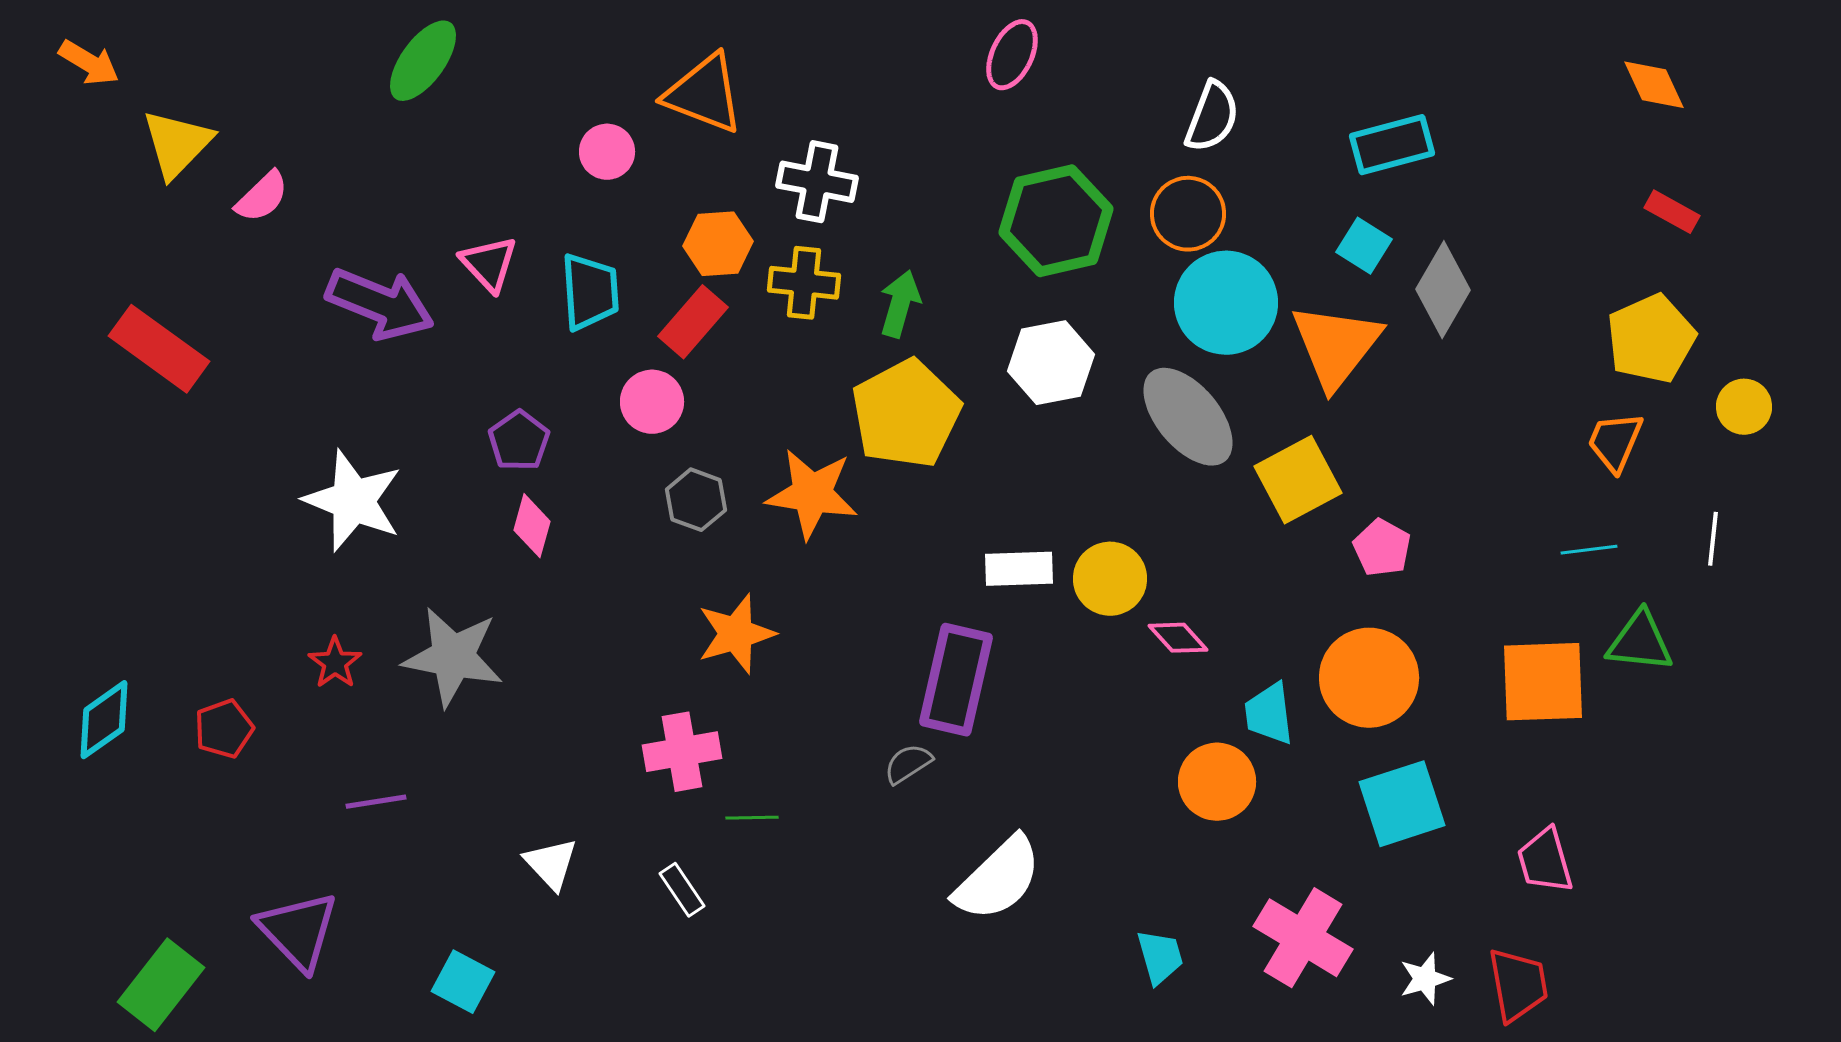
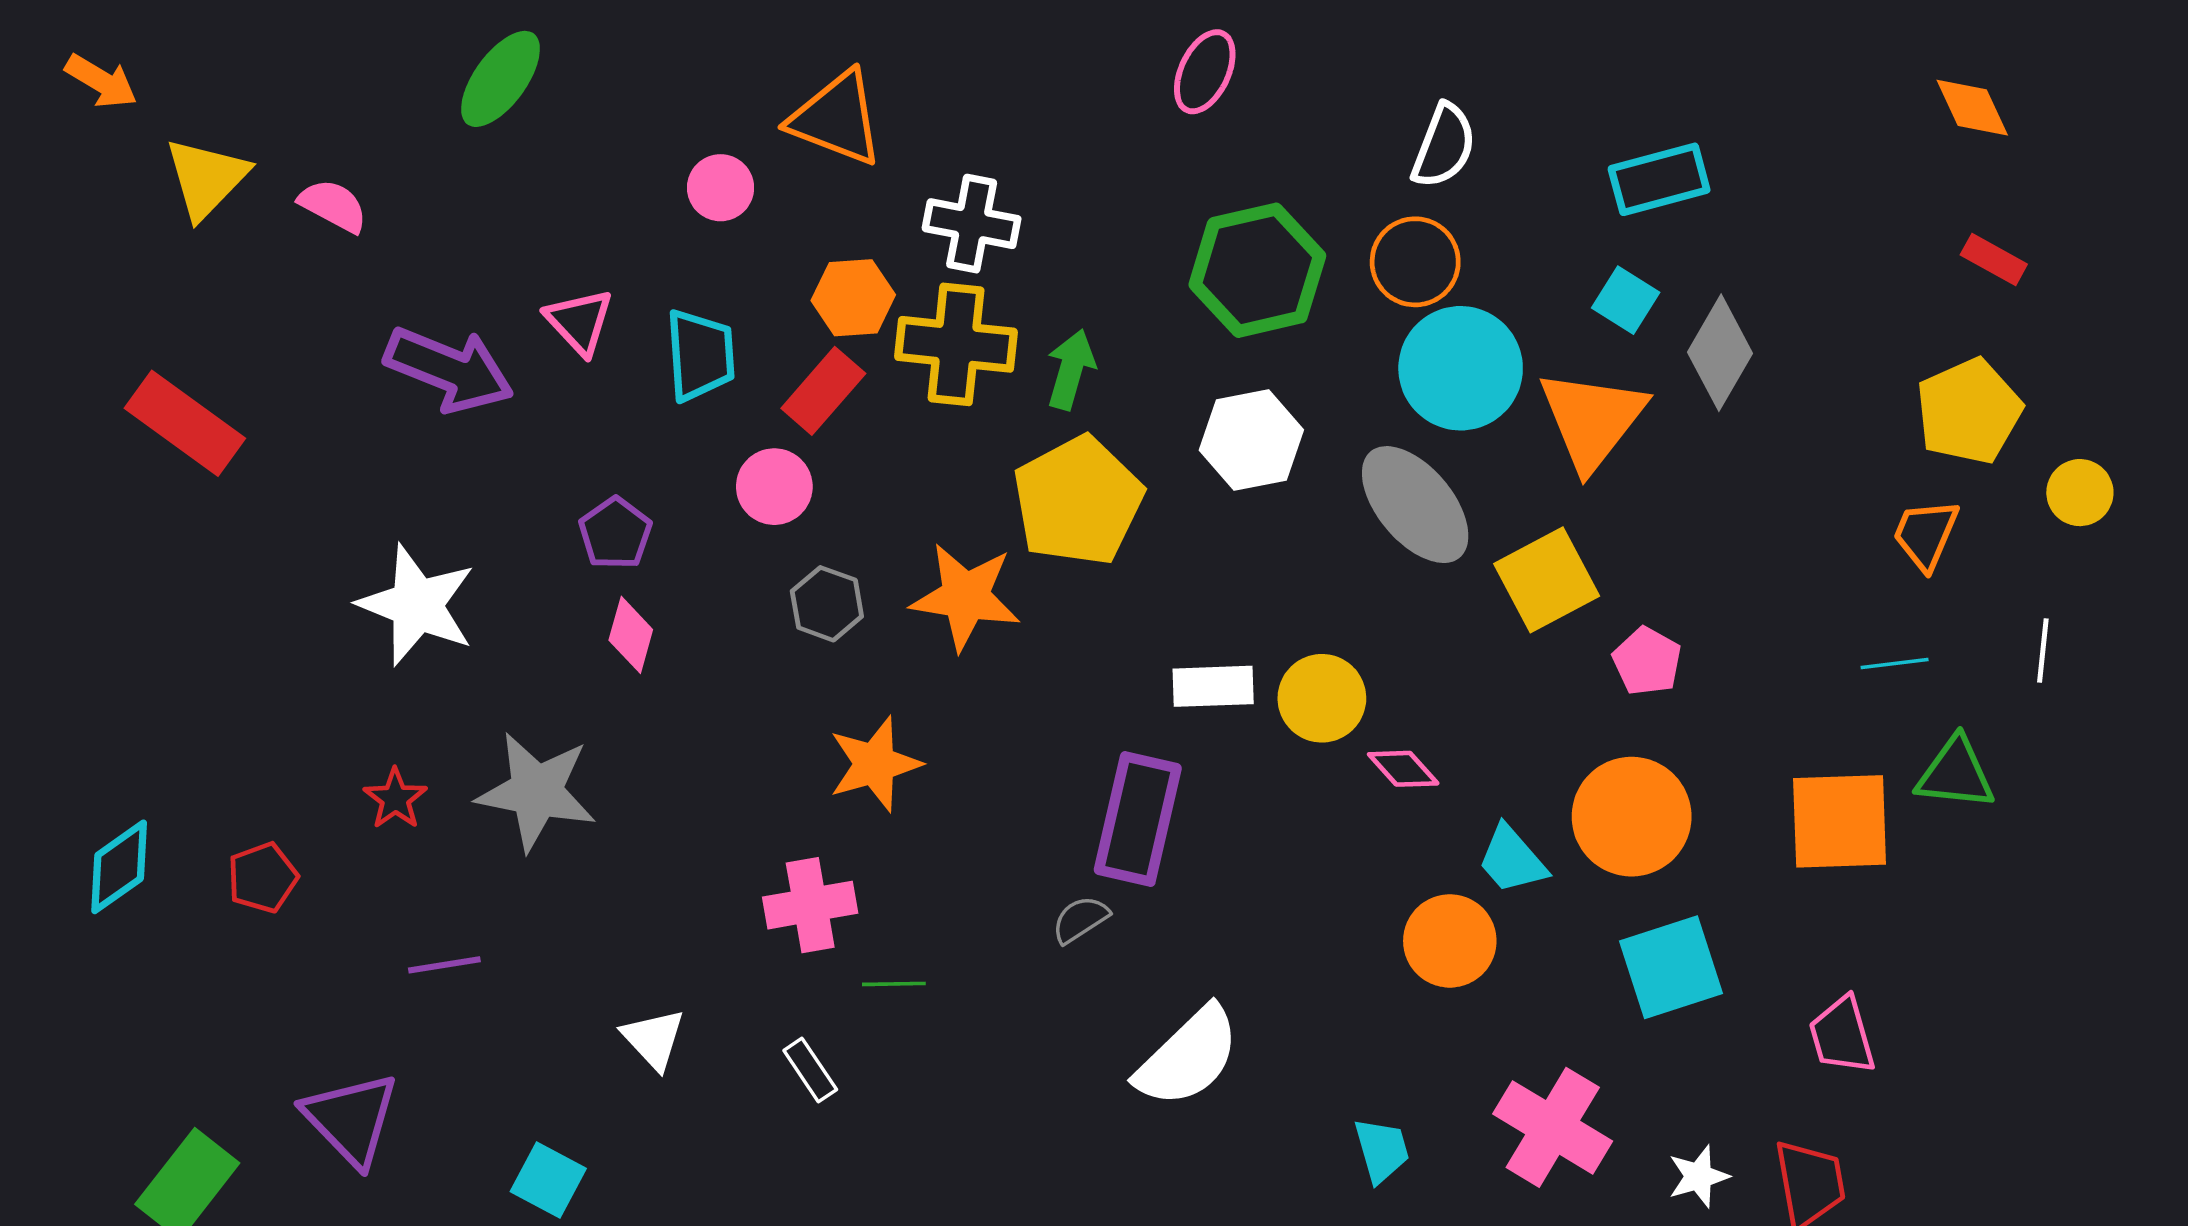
pink semicircle: (262, 197) -> (333, 206), moved, turned -108
yellow cross: (804, 283) -> (956, 344), size x1.4
cyan trapezoid: (1269, 714) -> (1512, 860), turned -34

